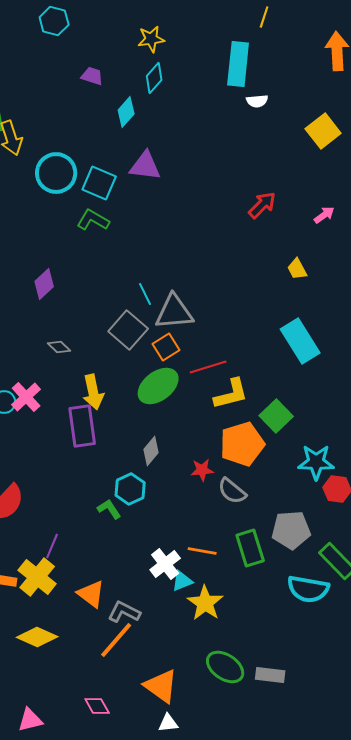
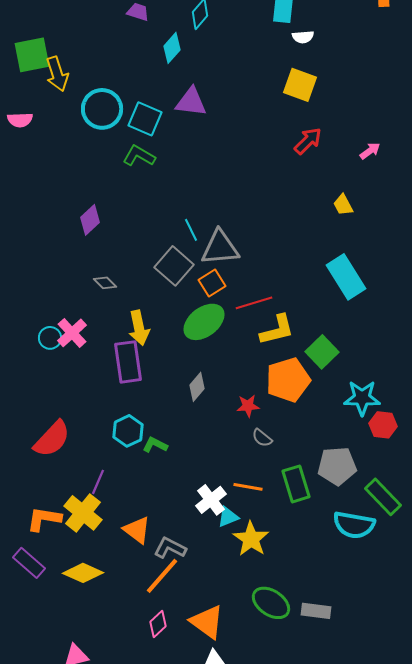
yellow square: (323, 131) -> (300, 85), moved, turned -32
cyan hexagon: (130, 489) -> (128, 431), moved
gray semicircle: (232, 491) -> (262, 438), moved, size x0.7
green L-shape: (109, 509) -> (155, 445), turned -30
pink diamond: (97, 706) -> (158, 624), moved, turned 76

